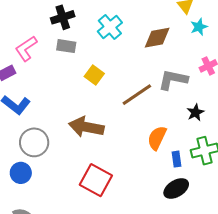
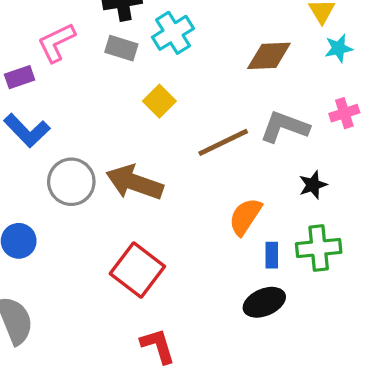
cyan cross: (110, 27) -> (173, 33), moved
gray circle: (34, 142) -> (71, 182), moved

